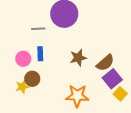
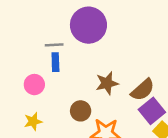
blue rectangle: (40, 54) -> (55, 62), moved
brown circle: (32, 79) -> (81, 111), moved

